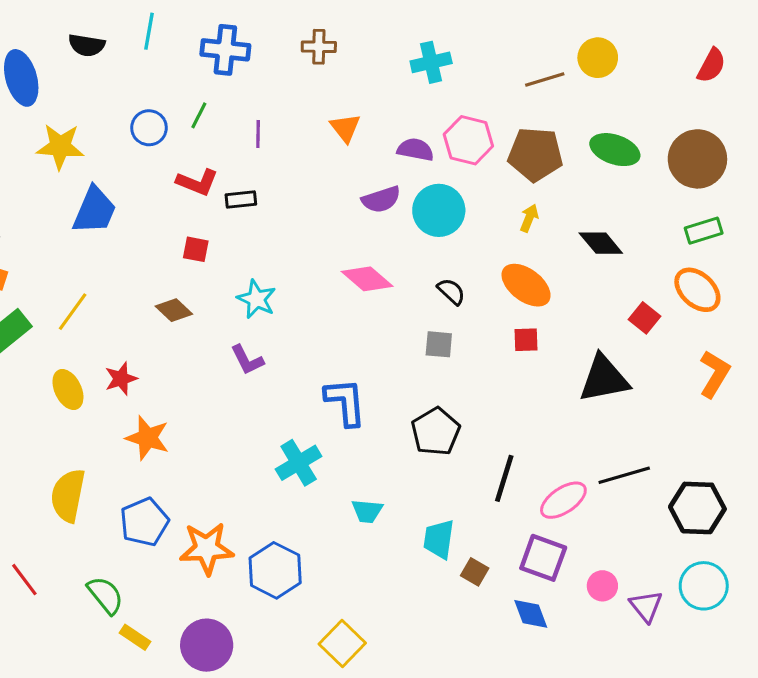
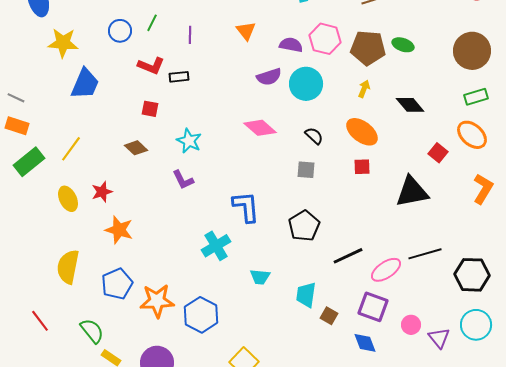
green ellipse: (615, 150) -> (403, 45), moved, size x0.7
black line: (504, 478) -> (348, 256), turned 48

